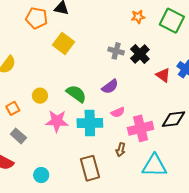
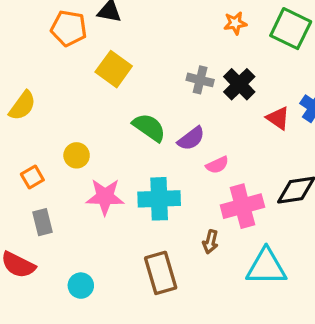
green semicircle: (76, 94) -> (149, 127), moved
pink semicircle: (118, 112) -> (217, 165), moved
gray rectangle: (18, 136) -> (42, 222), turned 35

